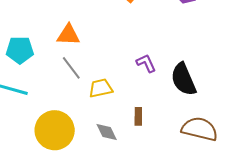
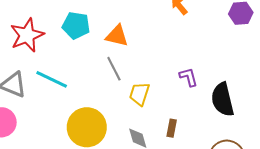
cyan pentagon: (20, 50) -> (76, 25), moved
yellow trapezoid: (101, 88) -> (139, 94), turned -70

